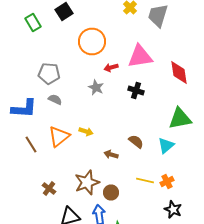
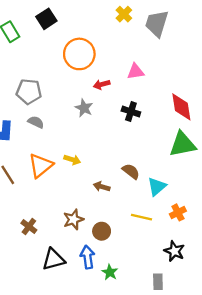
pink triangle: (140, 56) -> (136, 72), size x0.6
red diamond: (179, 72) -> (181, 107), moved
cyan triangle: (166, 146) -> (157, 187), moved
brown star: (87, 182) -> (73, 219), size x0.7
orange cross: (167, 182) -> (178, 212), moved

